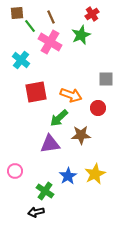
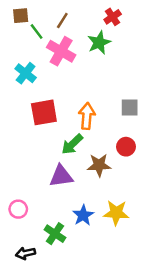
brown line: (51, 17) -> (62, 21), turned 56
gray square: (106, 79) -> (130, 107), moved
orange arrow: (71, 95) -> (87, 116), turned -105
red circle: (98, 108) -> (126, 147), moved
yellow star: (95, 174) -> (116, 213), turned 30
black arrow: (36, 212) -> (26, 253), moved

